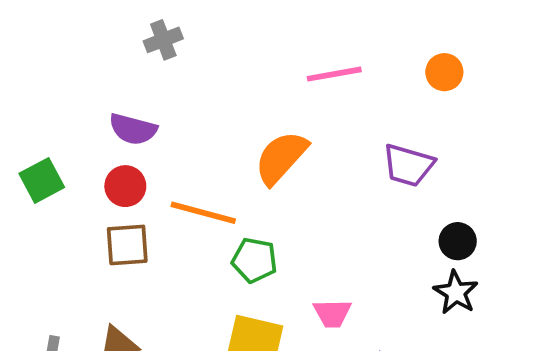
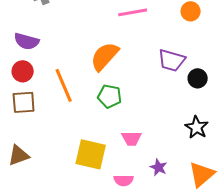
orange line: (203, 213) -> (64, 85), turned 52
black circle: (458, 241) -> (198, 78), moved
green pentagon: (254, 260) -> (110, 96), moved

